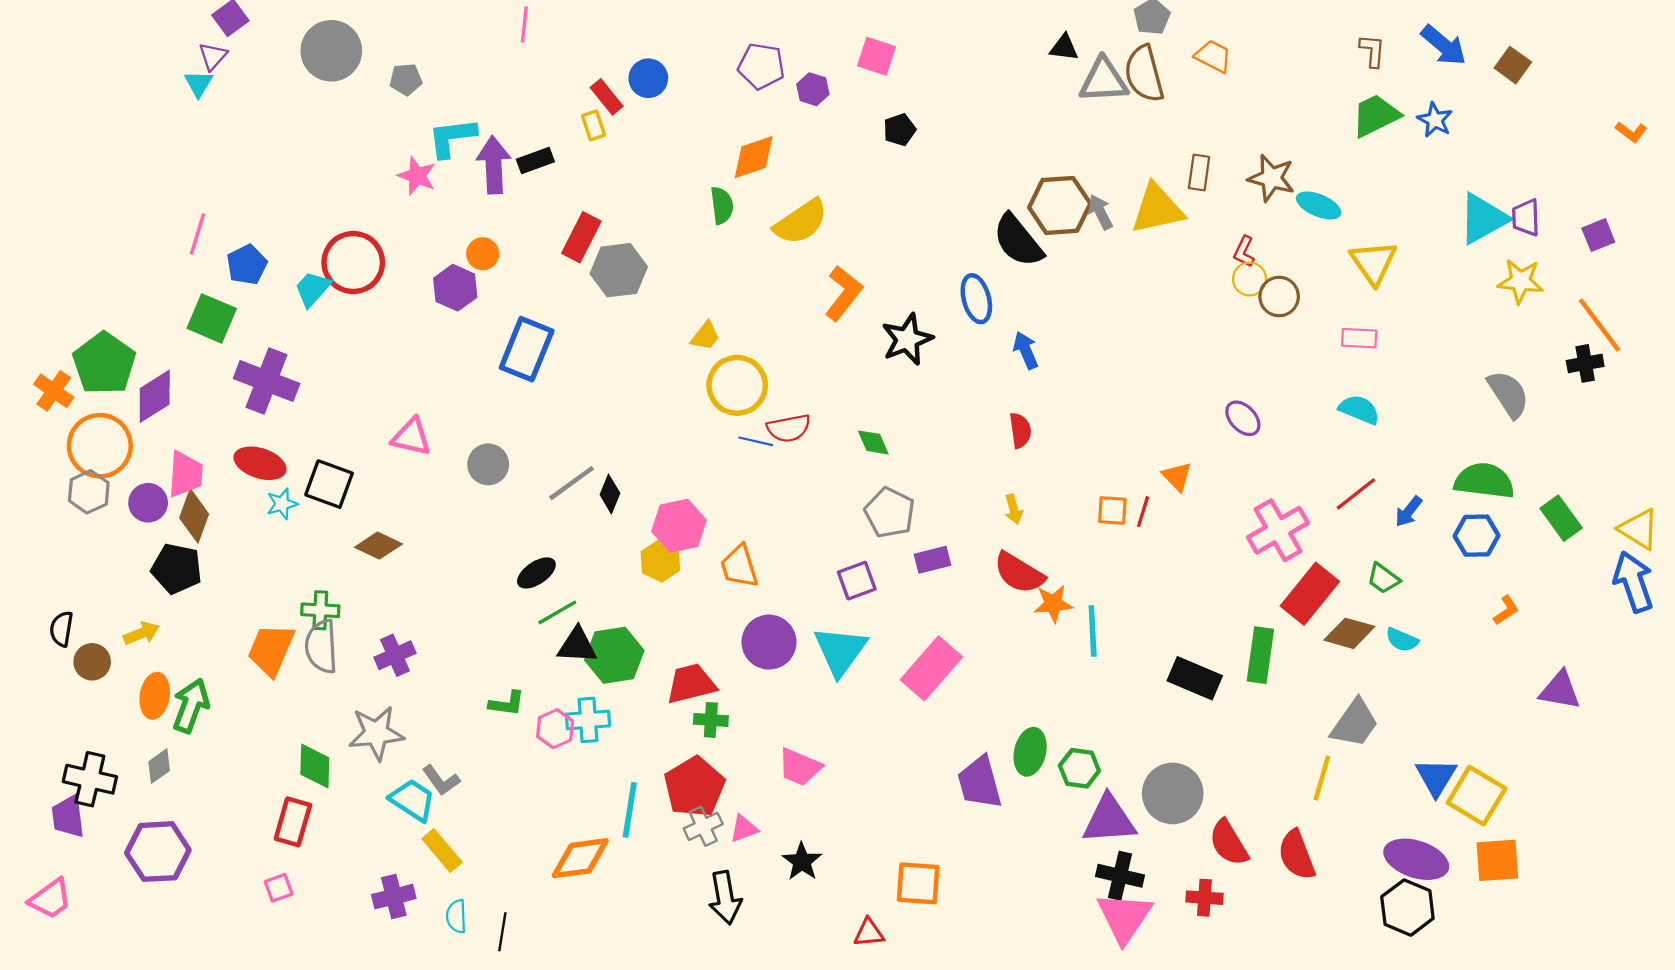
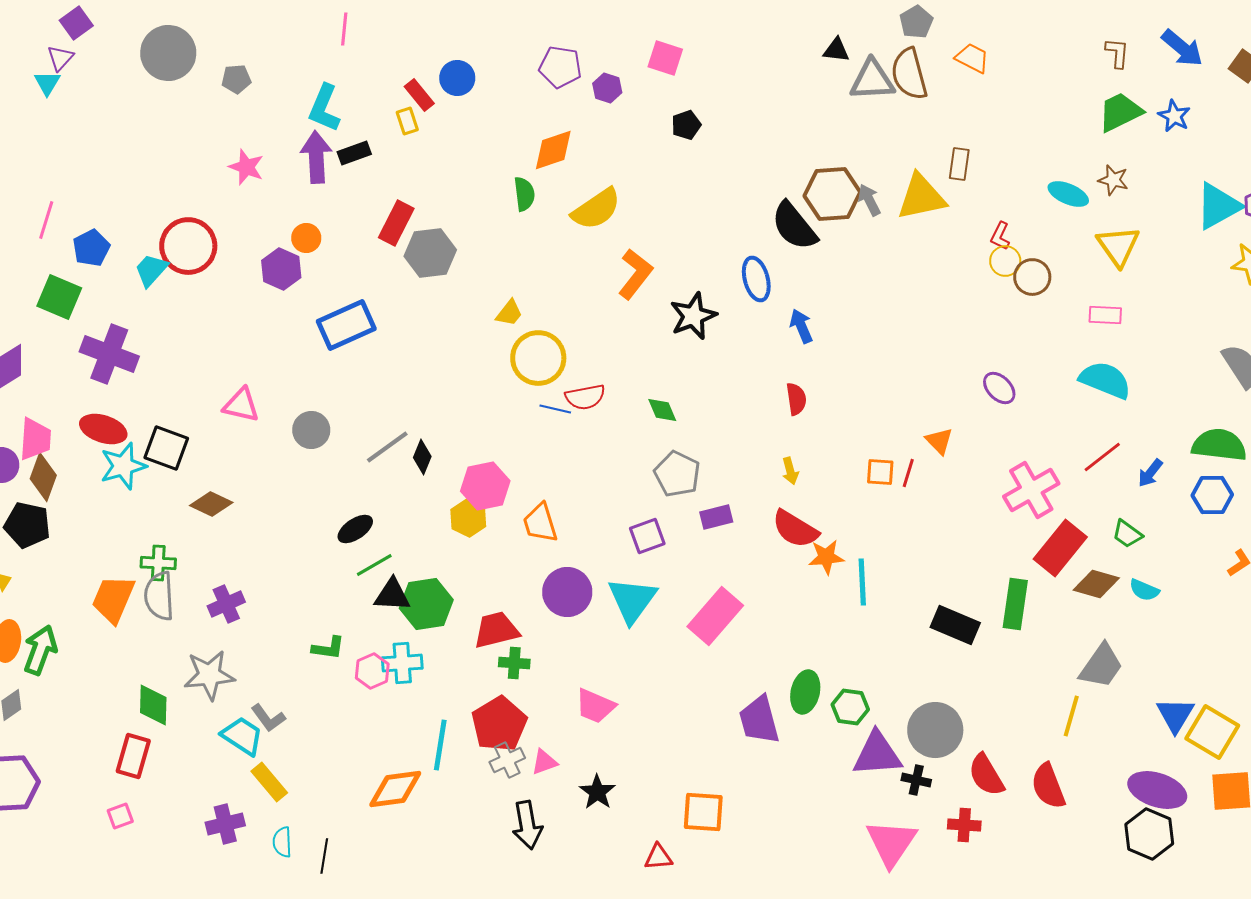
cyan L-shape: (452, 137) -> (324, 108), moved, turned -60
brown star: (1271, 178) -> (1113, 180), moved, size x0.7
blue rectangle: (527, 349) -> (346, 325), turned 44
cyan semicircle: (1359, 410) -> (1105, 380), size x1.4
cyan star: (282, 504) -> (123, 466), size x1.6
black cross: (1120, 876) -> (916, 780), moved, size x0.7

